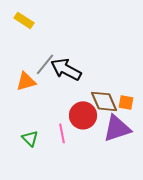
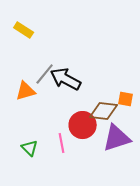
brown diamond: (104, 101) -> (104, 111), turned -60
orange square: (126, 102) -> (126, 99), moved

